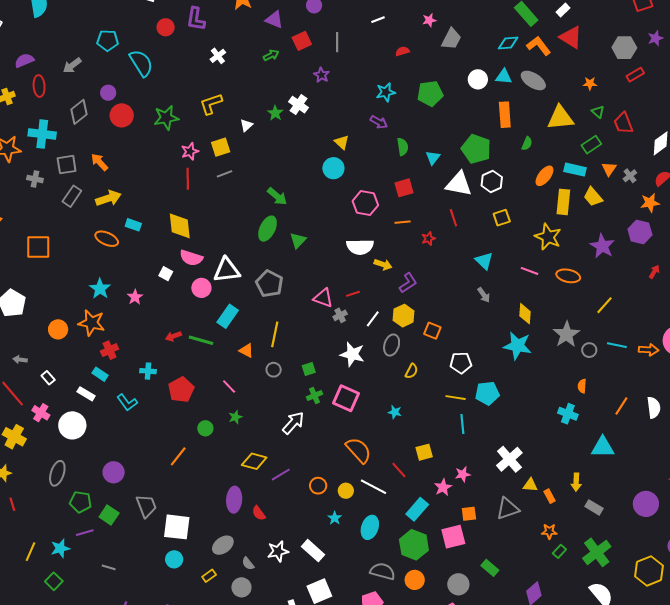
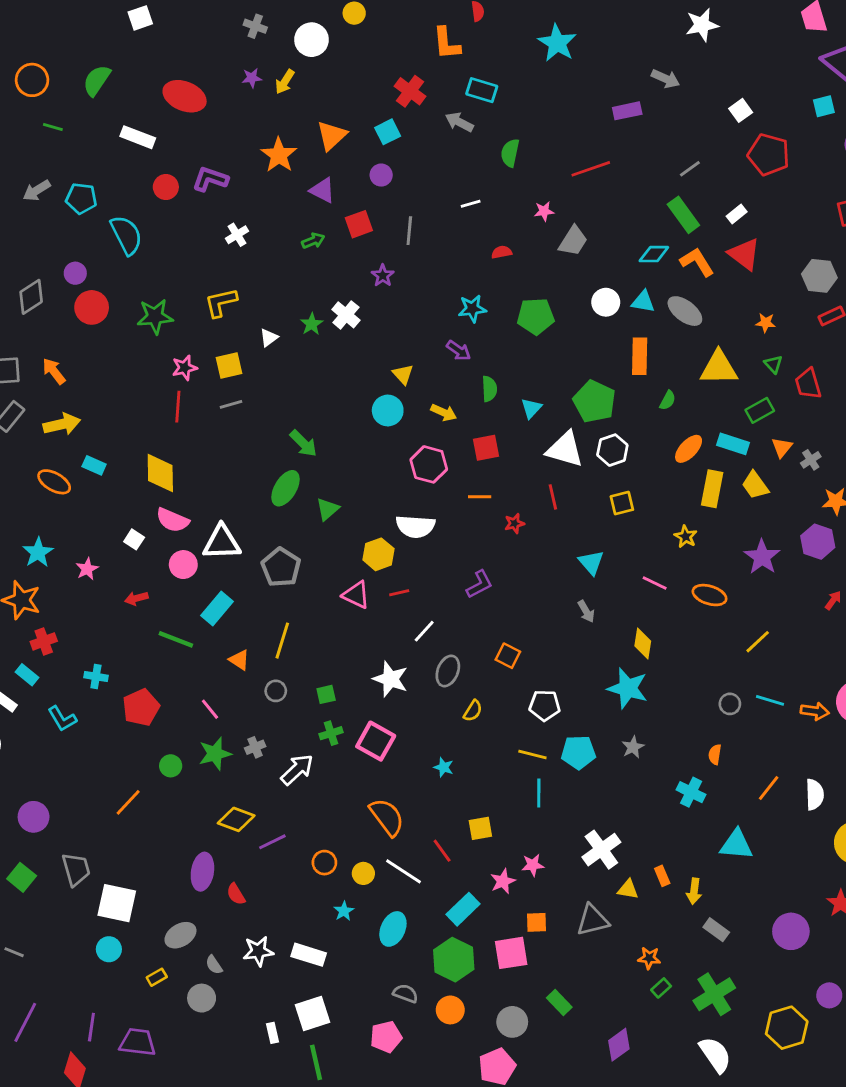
purple L-shape: (196, 19) -> (210, 179), turned 95
gray arrow: (72, 65) -> (37, 190), moved
yellow star: (548, 237) -> (686, 537), size x0.6
yellow arrow: (383, 264) -> (444, 412), moved
gray cross: (340, 315) -> (255, 747), moved
yellow hexagon: (404, 316) -> (378, 554), moved
gray star: (566, 334) -> (633, 747), moved, size x0.6
red arrow: (173, 336) -> (136, 598), moved
green star: (235, 417) -> (215, 754), size x1.6
orange rectangle: (550, 496) -> (662, 876), moved
white rectangle: (313, 551) -> (309, 955), turned -30
gray semicircle: (383, 571) -> (405, 993), size x0.7

